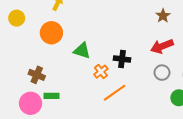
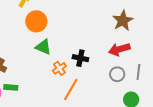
brown star: (163, 16) -> (123, 21), size x1.5
orange circle: (51, 33) -> (36, 21), moved
orange line: (115, 93) -> (71, 89), turned -30

